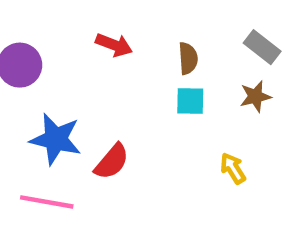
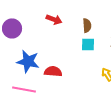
red semicircle: (112, 162) -> (53, 71), turned -126

